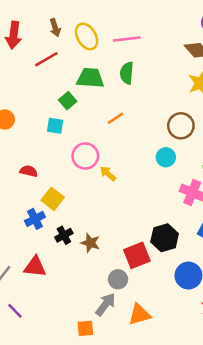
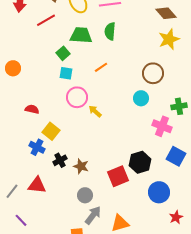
cyan square: (55, 126) -> (66, 73), moved
blue cross: (35, 219) -> (37, 147), turned -35
gray circle: (118, 279) -> (85, 195), moved

